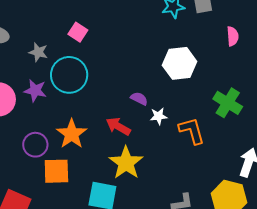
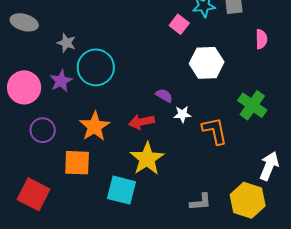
pink square: (78, 32) -> (179, 24), moved
purple star: (35, 91) -> (61, 81), turned 30
red arrow: (118, 126) -> (142, 122), turned -45
purple circle: (35, 145) -> (43, 130), moved

